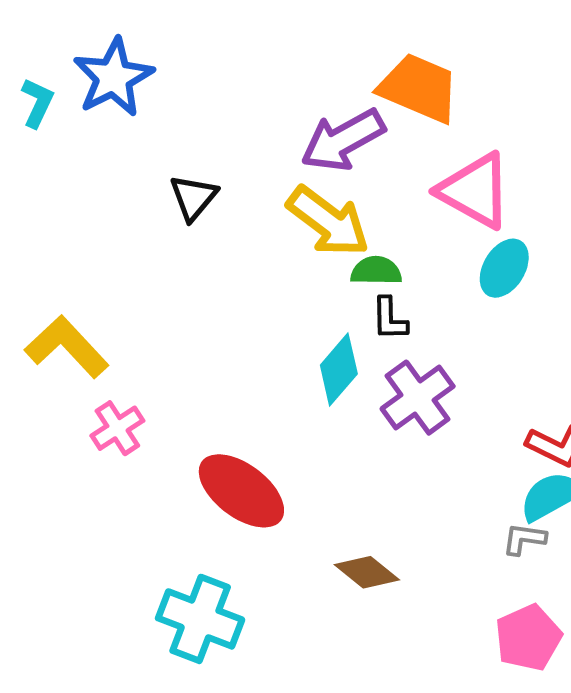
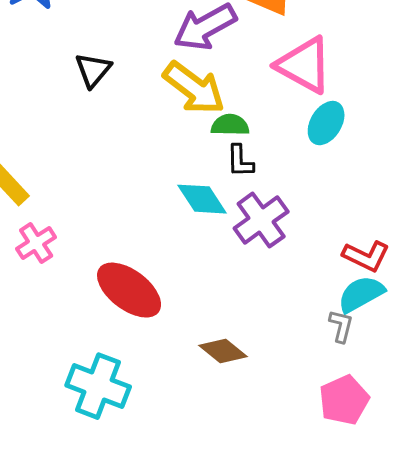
cyan diamond: (339, 369) -> (202, 199), turned -74
gray L-shape: (524, 539) -> (341, 326), turned 96

